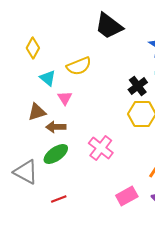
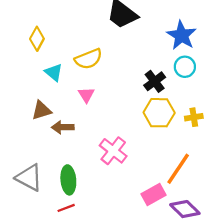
pink triangle: (65, 98) -> (86, 95), moved
green ellipse: (56, 154) -> (68, 180), moved, turned -60
pink rectangle: (127, 196) -> (153, 194), moved

